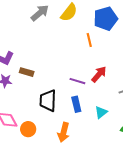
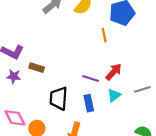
cyan triangle: (101, 112) -> (114, 95), moved

